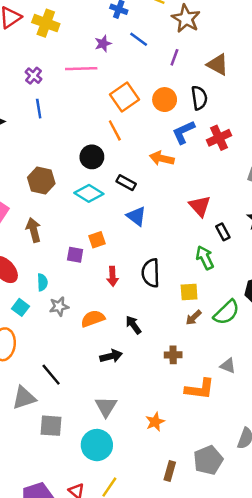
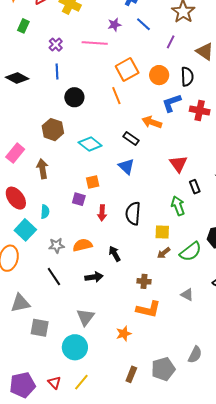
red cross: (219, 138) -> (200, 111), turned 30
black circle: (92, 157) -> (74, 97), moved
black rectangle: (126, 183) -> (131, 138), moved
purple square: (75, 255) -> (79, 199), moved
gray star: (59, 306) -> (56, 246), moved
cyan square: (20, 307) -> (25, 230), size x1.5
black line: (51, 375) -> (54, 277), moved
orange L-shape: (200, 389) -> (148, 309), moved

